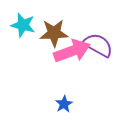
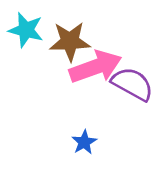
purple semicircle: (98, 45) -> (132, 84), moved

